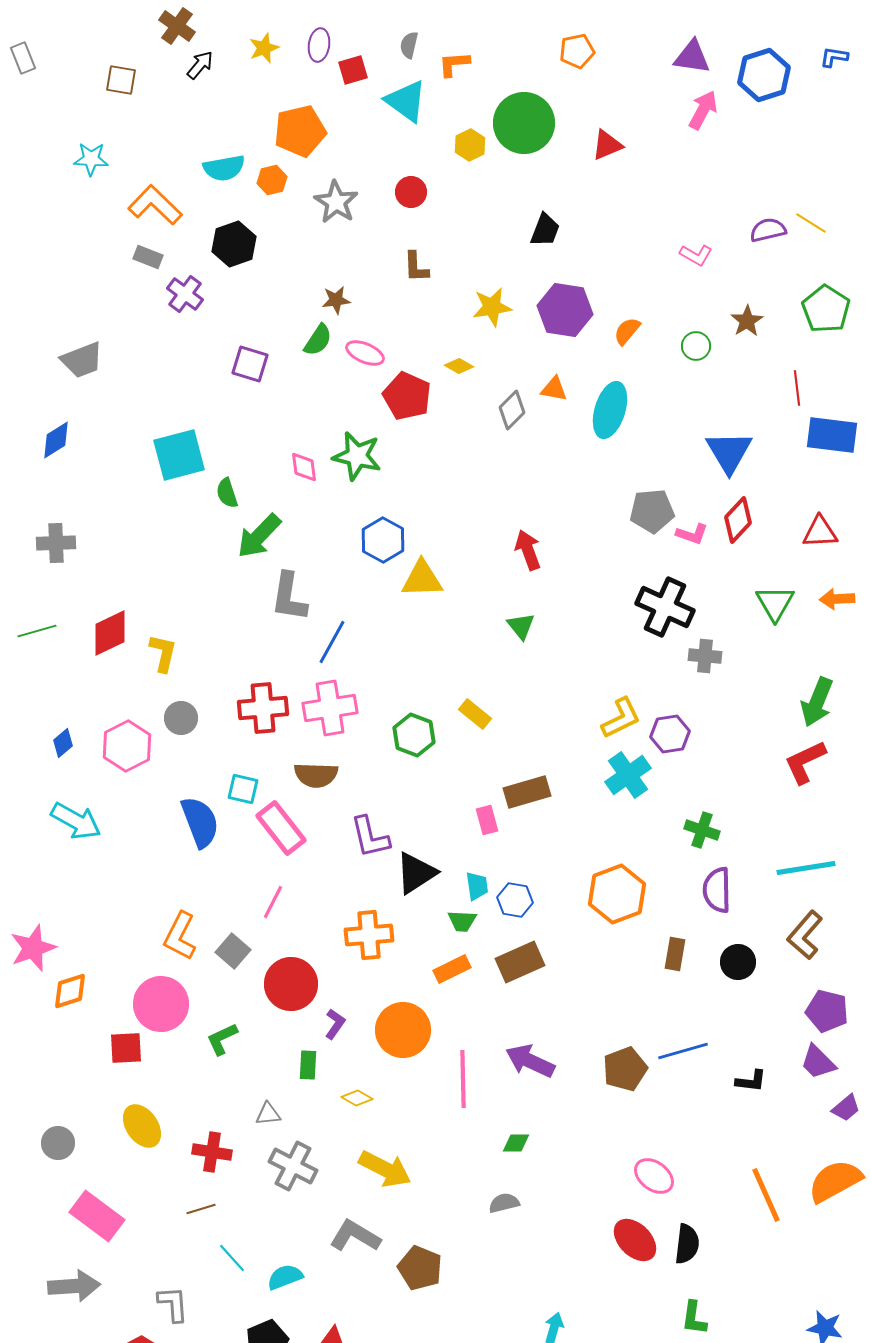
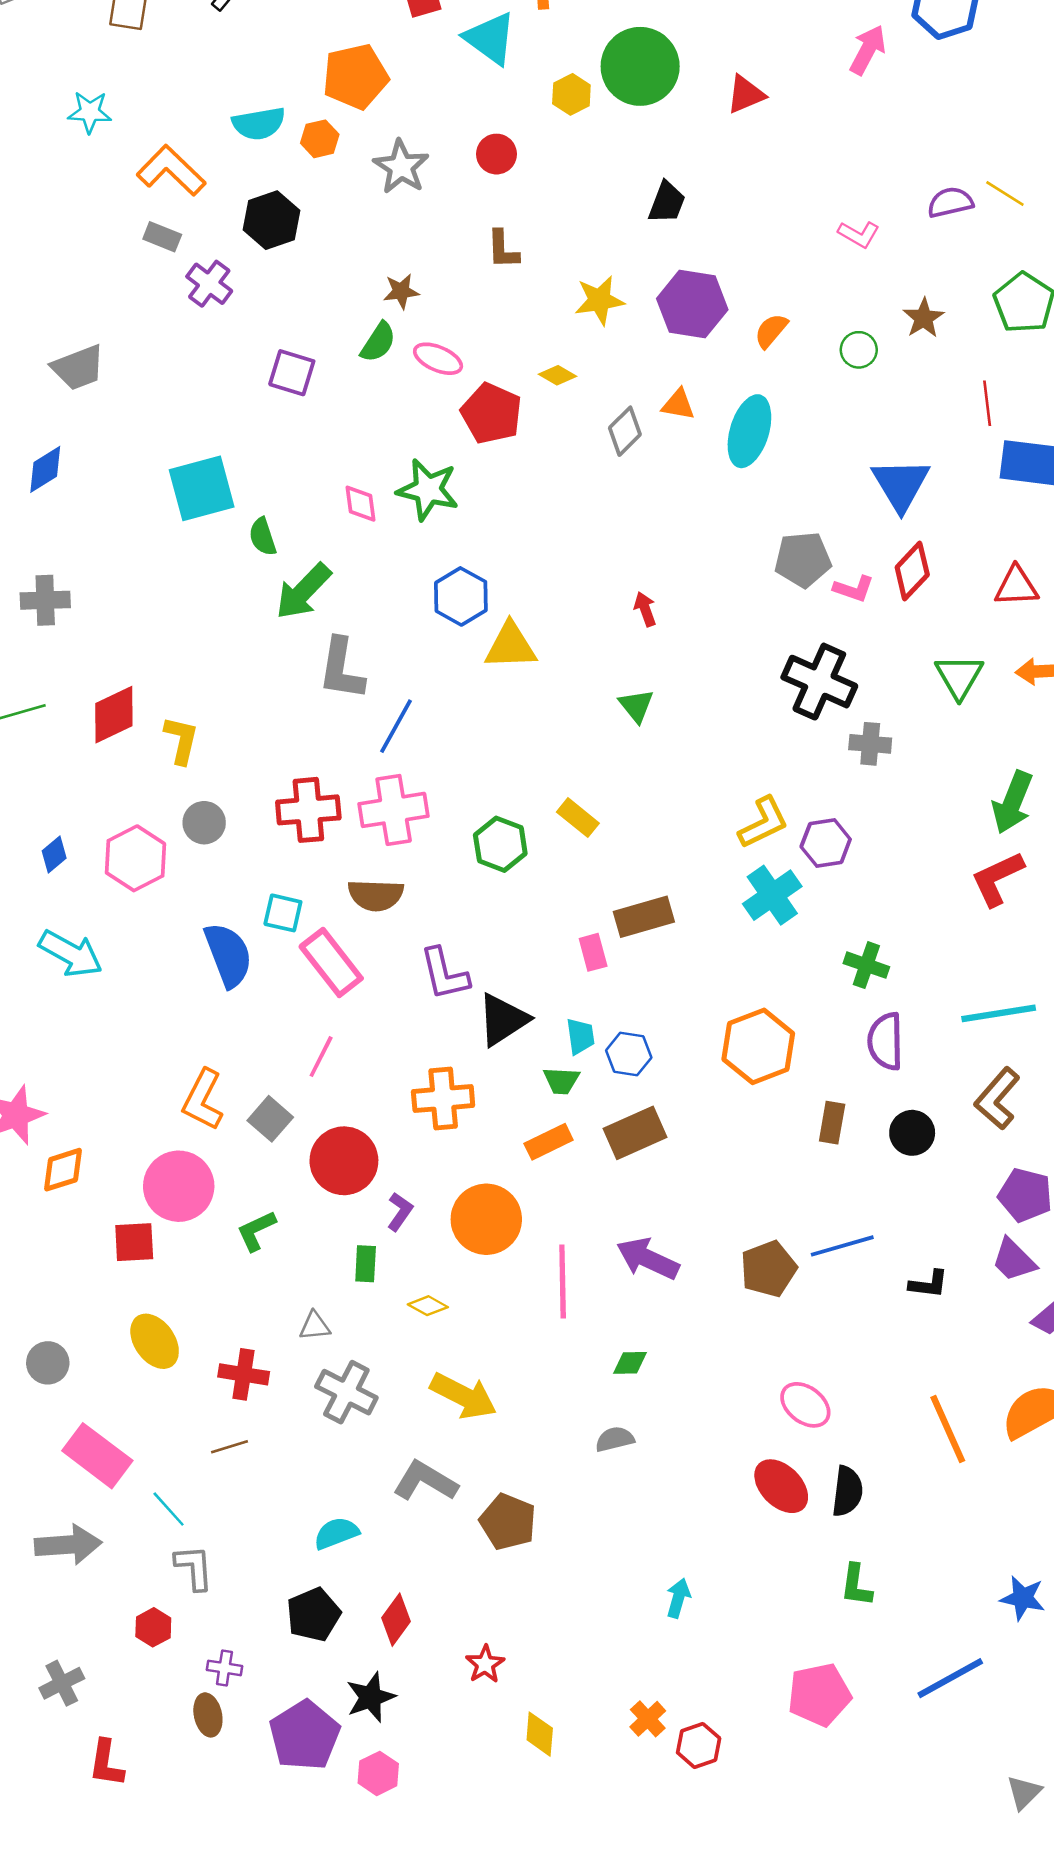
red arrow: (528, 550) -> (645, 609), size x0.7
cyan line: (232, 1258) -> (169, 1509), moved

